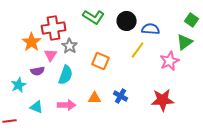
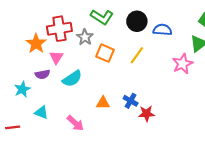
gray star: (70, 46) -> (85, 37), moved
yellow line: (138, 50) -> (137, 55), moved
orange square: (101, 61) -> (105, 53), moved
cyan semicircle: (66, 75) -> (72, 79), turned 36
red star: (163, 100) -> (146, 114), moved, size x0.7
pink arrow: (67, 105) -> (75, 123), moved, turned 42

